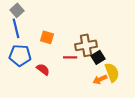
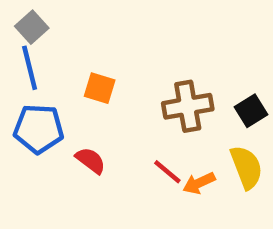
red line: (70, 57) -> (167, 172), moved, turned 40
black square: (98, 57) -> (251, 111), moved
orange arrow: (100, 79) -> (199, 183), moved

